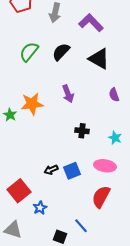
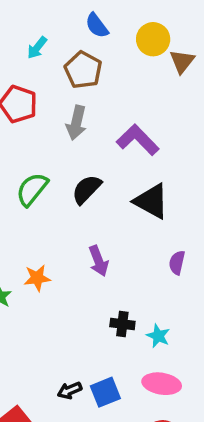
purple semicircle: (114, 95) -> (177, 263), turned 32
orange star: (32, 104) -> (37, 278), size x0.7
cyan star: (115, 138) -> (158, 336), moved

